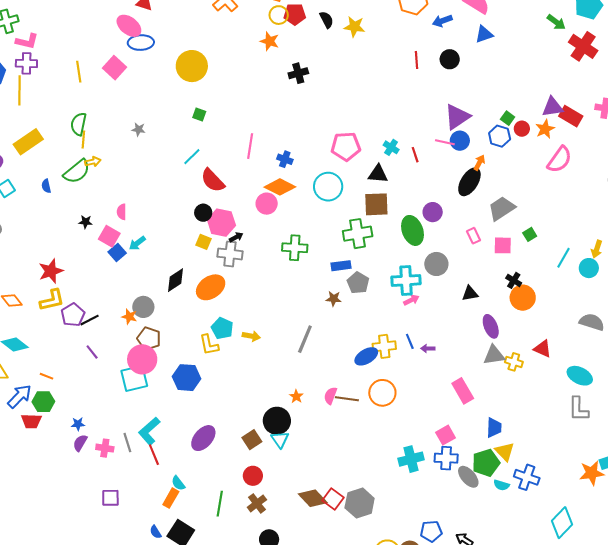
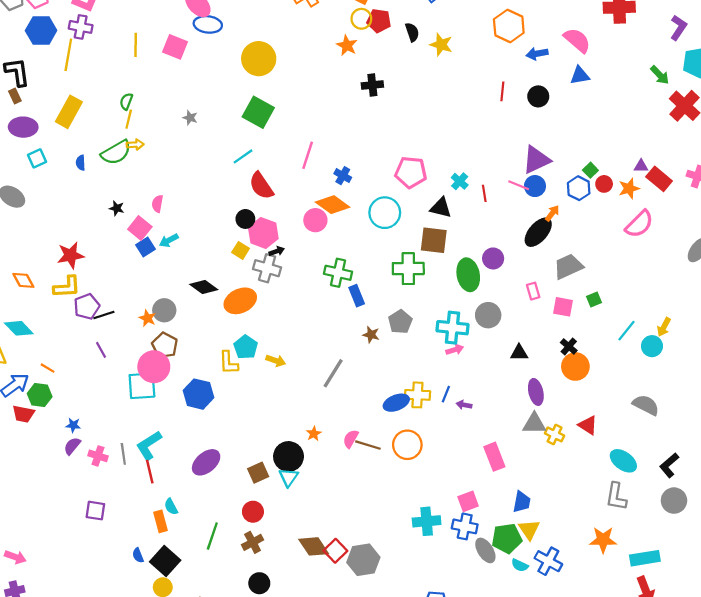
pink square: (115, 68) -> (175, 47), turned -30
purple triangle: (553, 107) -> (641, 166), size x0.6
green square: (199, 115) -> (258, 112), size x2.0
green semicircle: (79, 124) -> (126, 101), size x0.7
yellow rectangle: (28, 142) -> (69, 112), turned -36
blue rectangle: (341, 266) -> (357, 296), moved, turned 66
black diamond: (176, 280) -> (204, 287), turned 60
blue line: (410, 341) -> (446, 394), turned 35
orange star: (592, 473) -> (603, 540), moved
orange rectangle: (171, 498) -> (160, 521), turned -54

